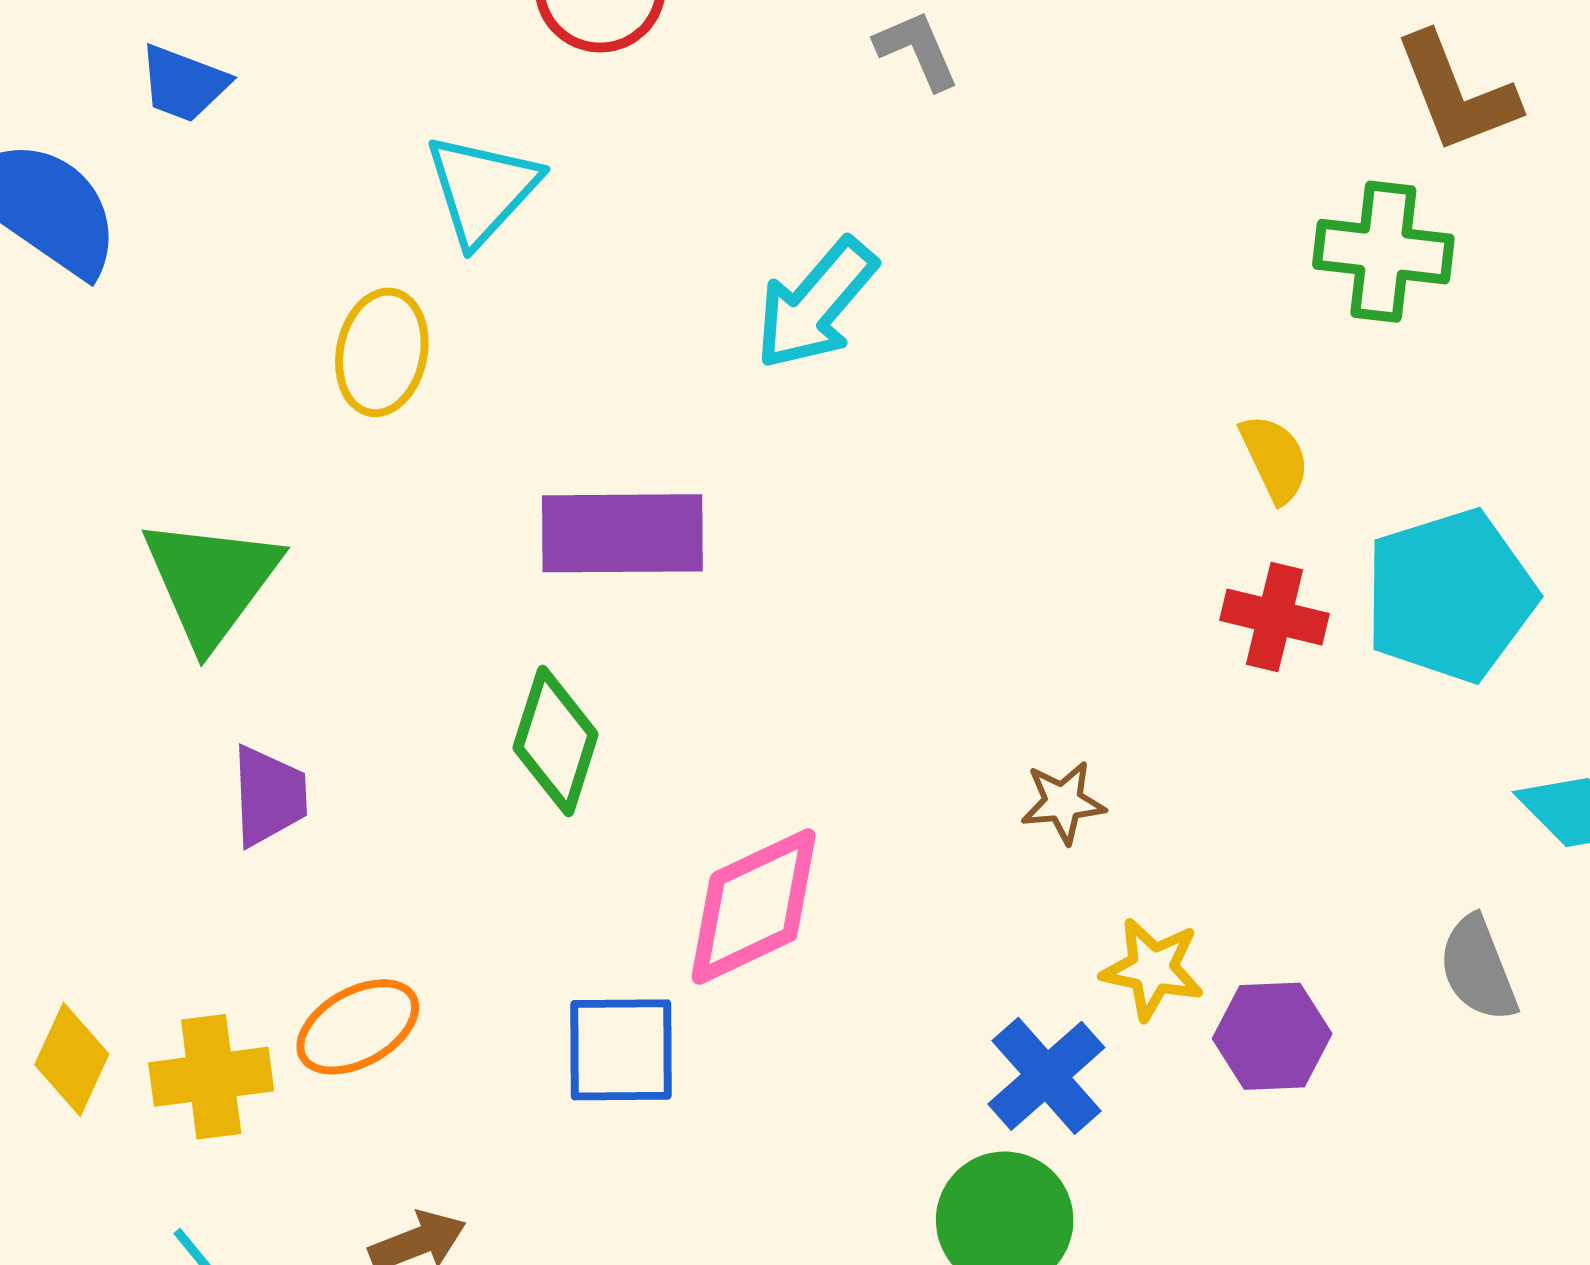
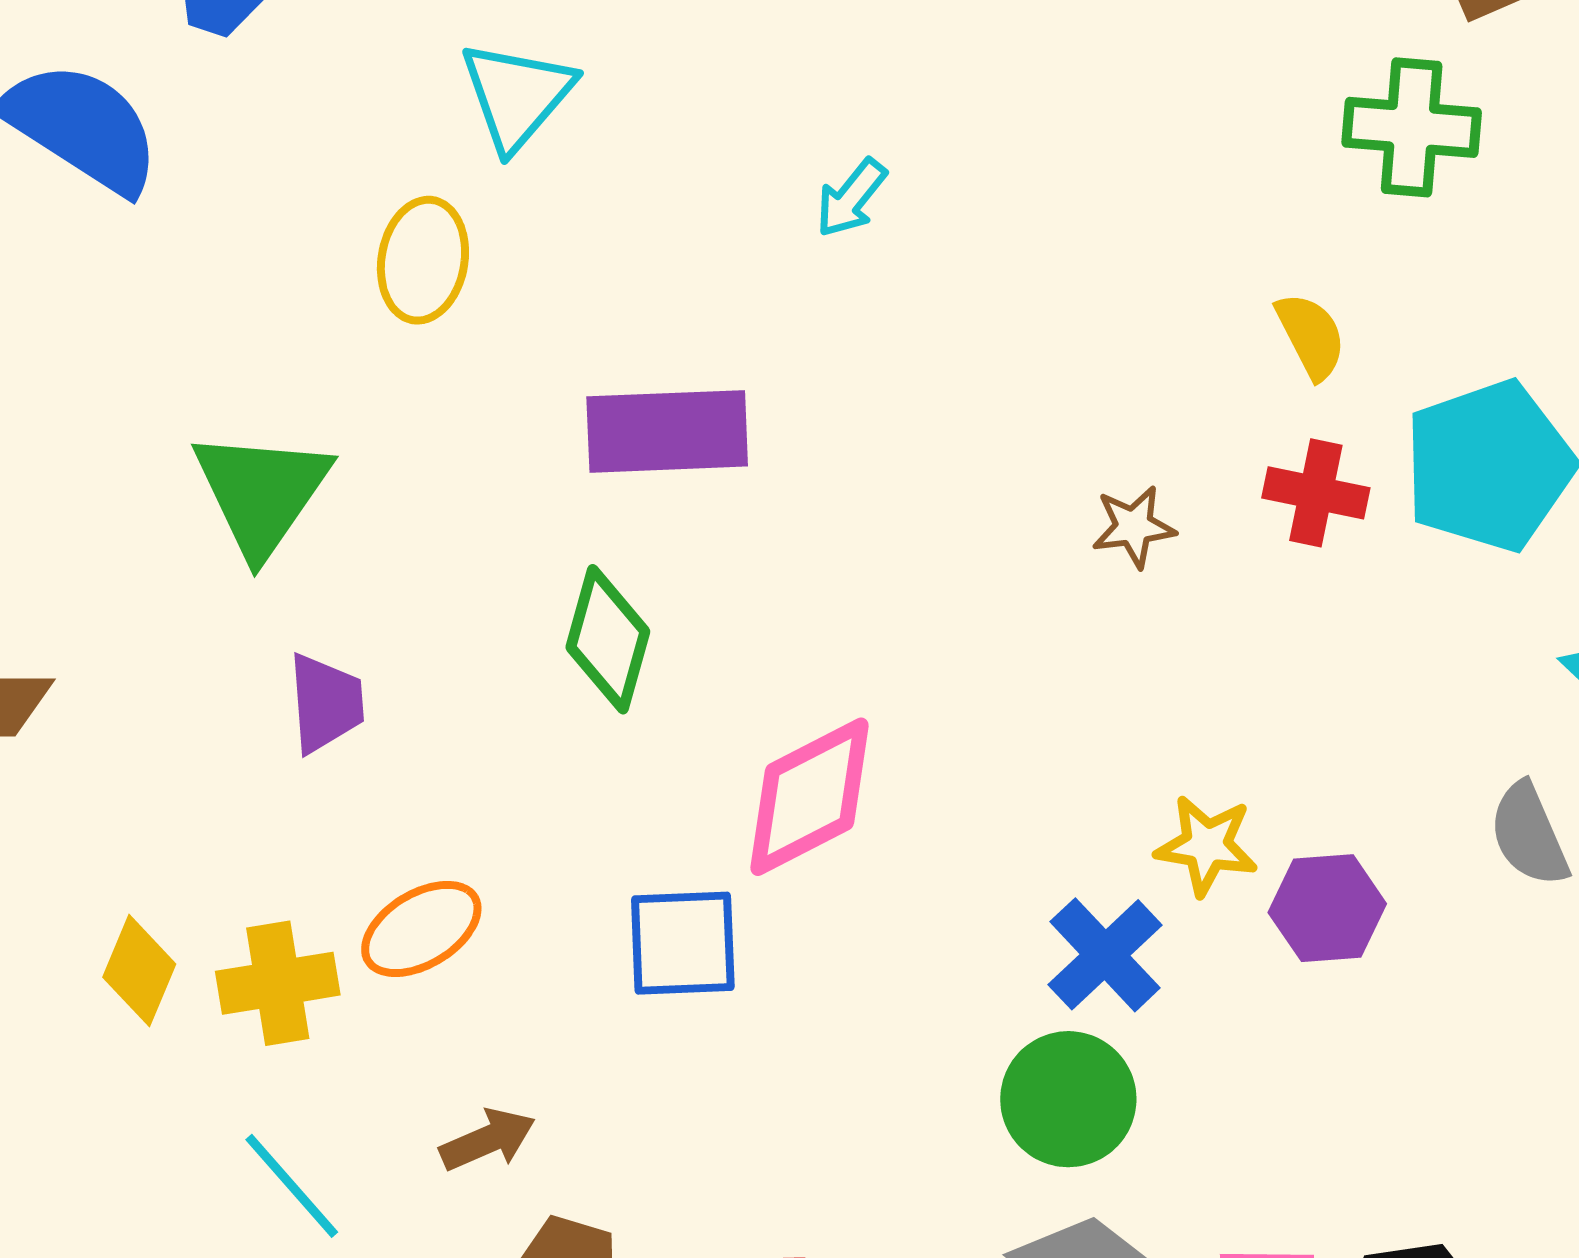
cyan arrow: (816, 304) -> (851, 198), size x0.6
brown star: (1063, 802) -> (1134, 527), moved

